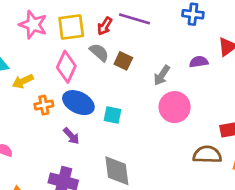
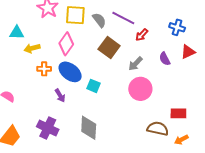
blue cross: (193, 14) -> (177, 27), moved
red arrow: (105, 26) -> (142, 35), moved
gray semicircle: (99, 52) -> (99, 20), moved
brown square: (123, 61) -> (109, 48), size x1.5
purple semicircle: (199, 62) -> (165, 59), turned -120

